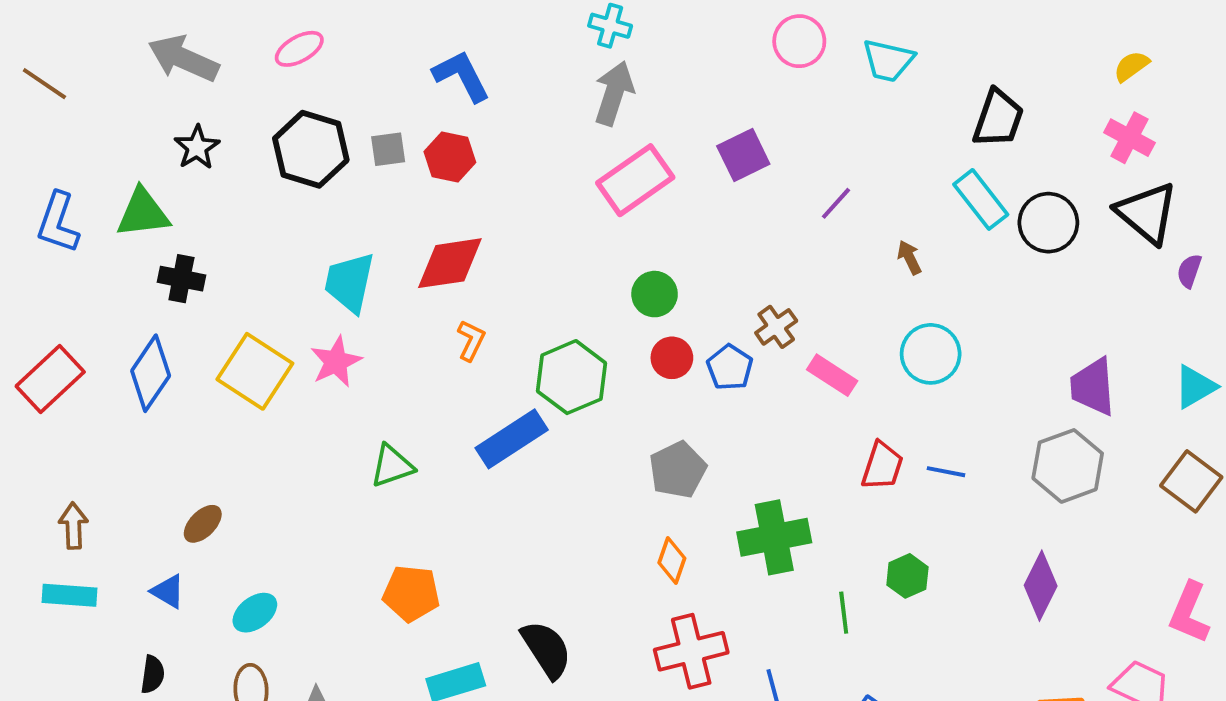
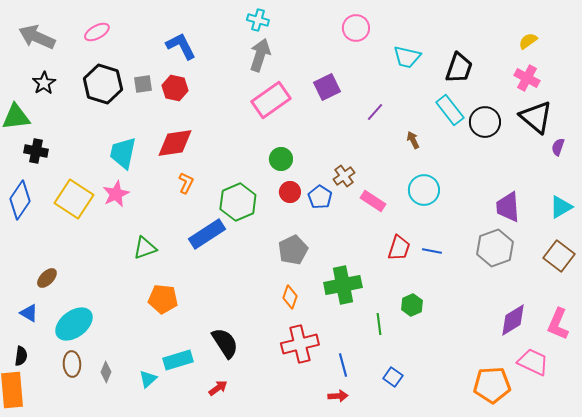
cyan trapezoid: (888, 60) -> (407, 57), moved
purple diamond: (1041, 586) -> (513, 320), moved, turned 32
orange pentagon: (411, 593) -> (163, 299), moved
cyan ellipse: (255, 613) -> (74, 324), size x1.6

